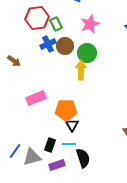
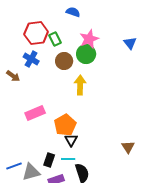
blue cross: (48, 44) -> (31, 59), moved, turned -35
green circle: (87, 53) -> (86, 54), moved
orange pentagon: (66, 110) -> (65, 125), turned -30
blue line: (15, 151) -> (14, 166), turned 35

